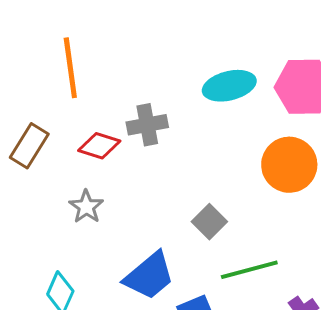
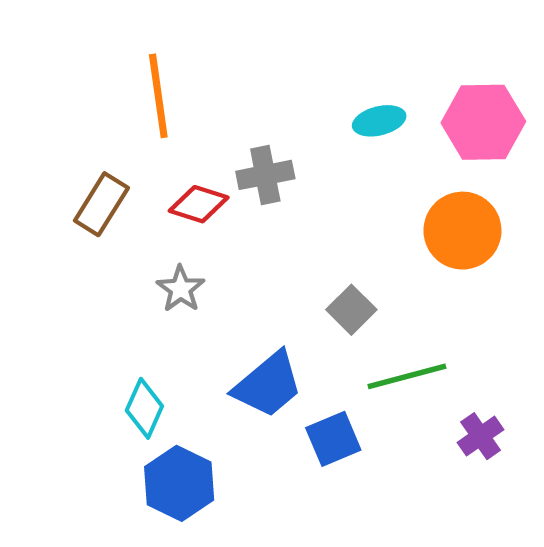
cyan ellipse: (229, 86) -> (379, 121), size x0.7

